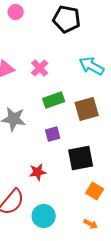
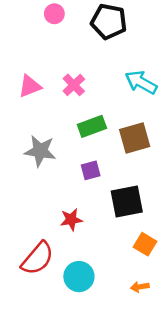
pink circle: (16, 12) -> (54, 14), moved
orange arrow: (91, 224) -> (140, 287), turned 144

